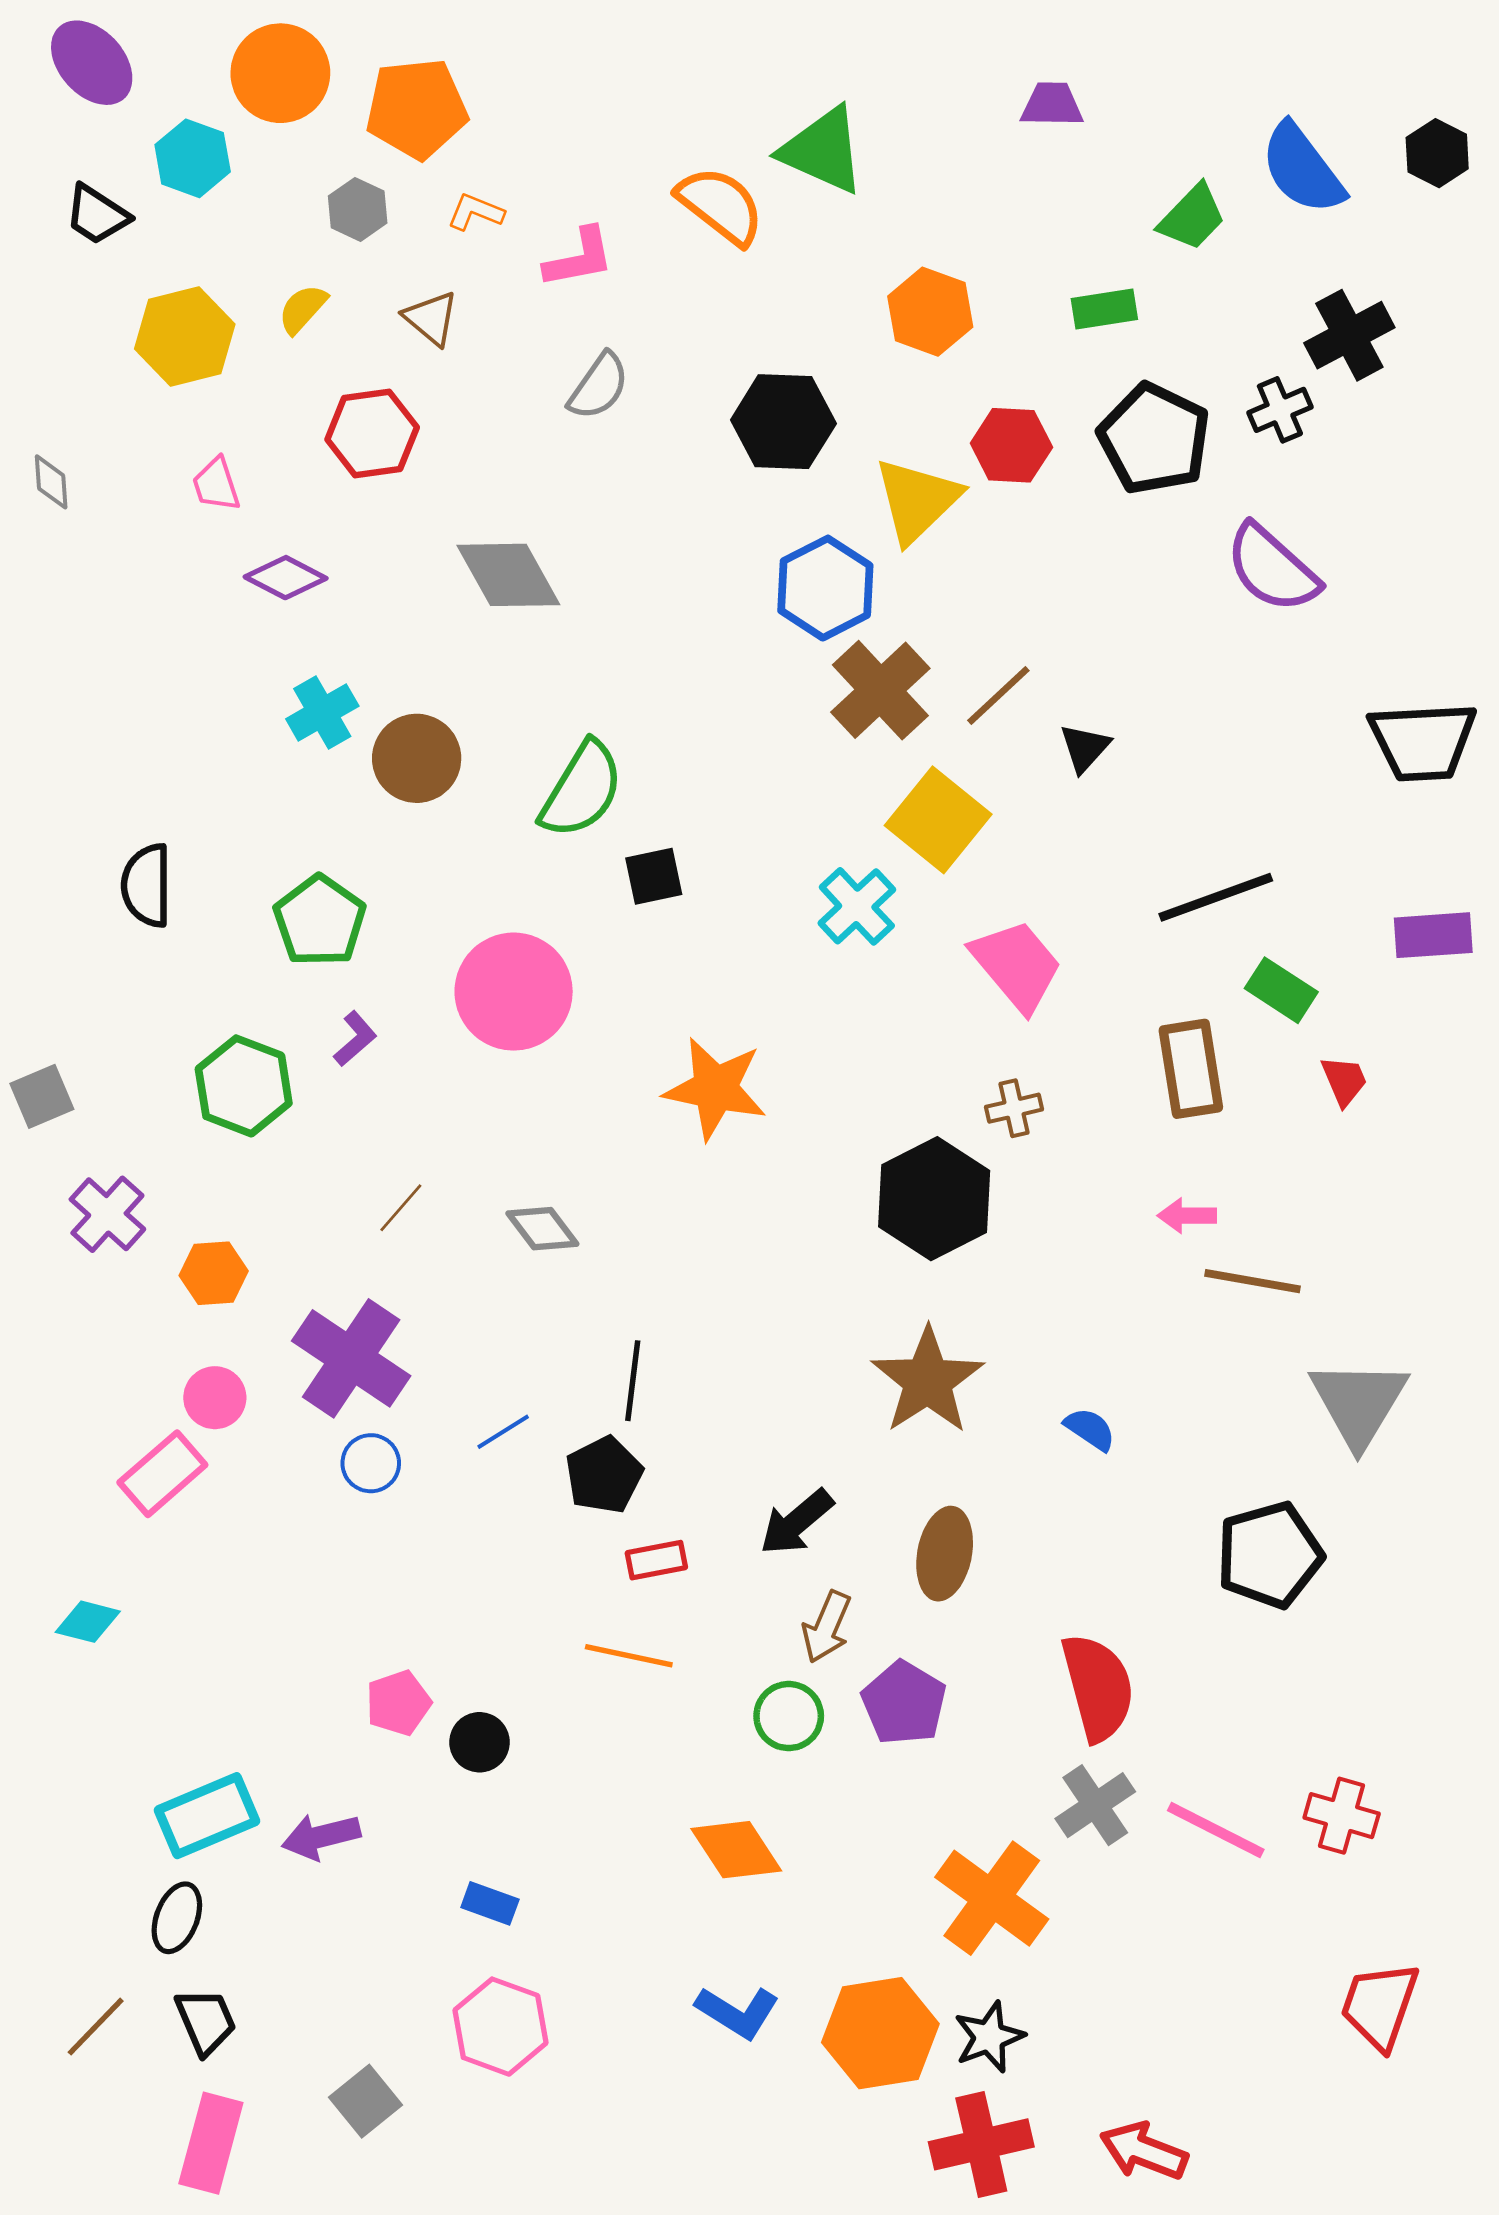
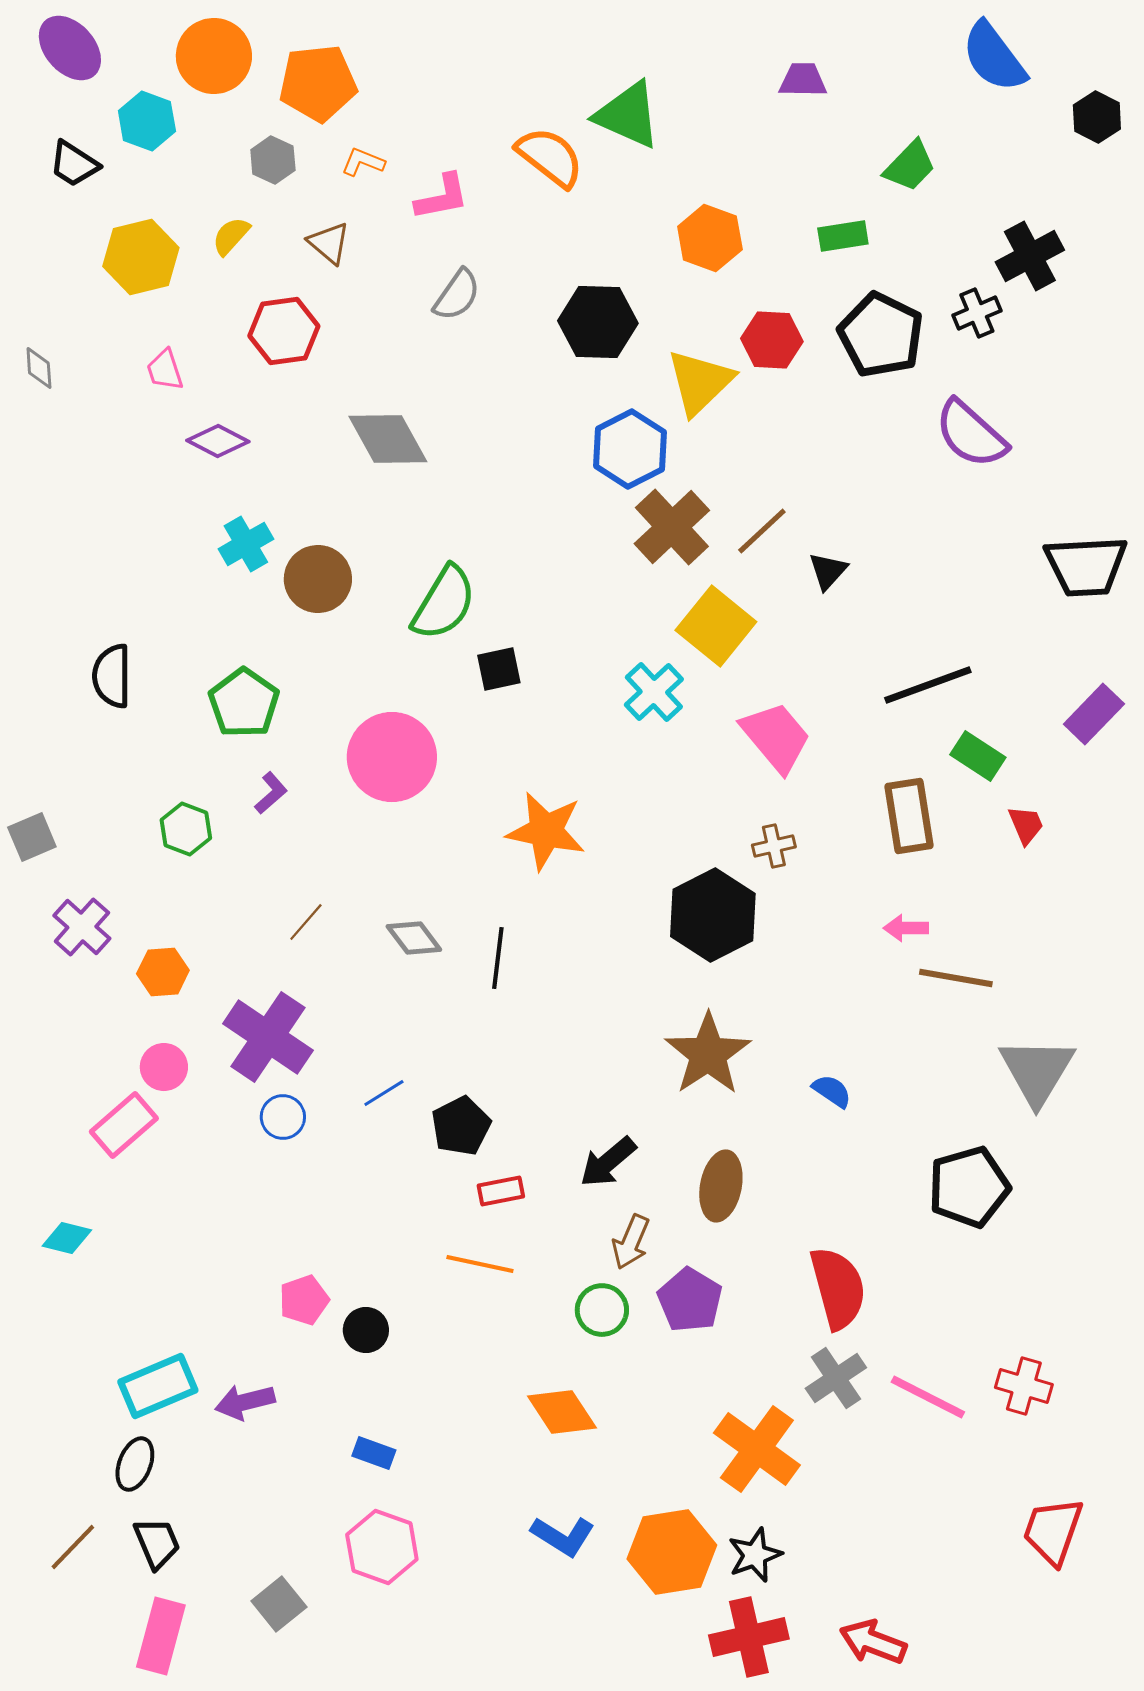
blue semicircle: (1302, 169) -> (994, 57), moved
purple rectangle: (1433, 935) -> (1094, 714), turned -42
green hexagon: (244, 1086) -> (186, 829), size x0.7
black line: (633, 1381) -> (498, 958), moved

